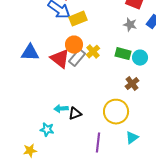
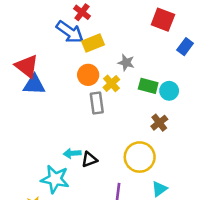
gray star: (130, 25) -> (126, 63), moved
gray rectangle: (77, 58) -> (97, 103), moved, turned -48
red triangle: (60, 59) -> (27, 66), moved
cyan star: (47, 130) -> (55, 179), size x1.6

